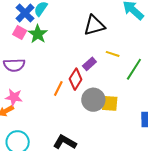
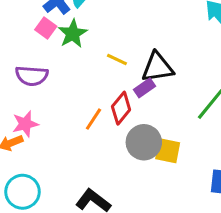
black triangle: (94, 25) -> (157, 67), moved
yellow line: (113, 54) -> (117, 60), moved
pink star: (14, 97) -> (25, 124), turned -30

